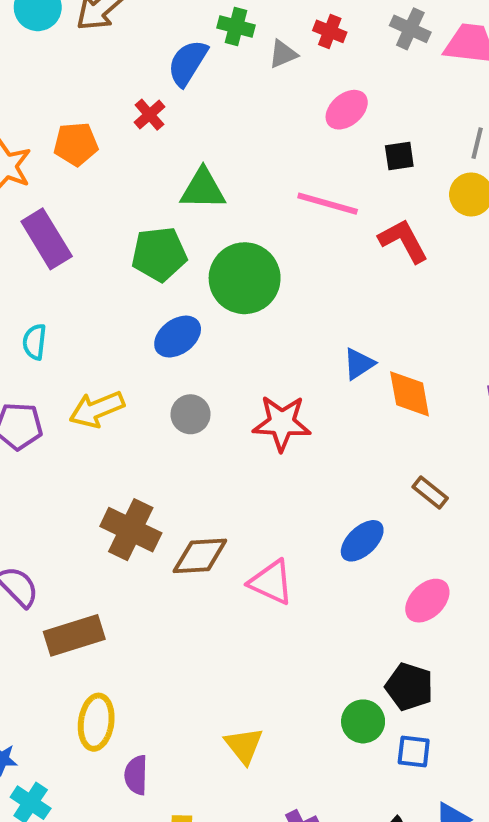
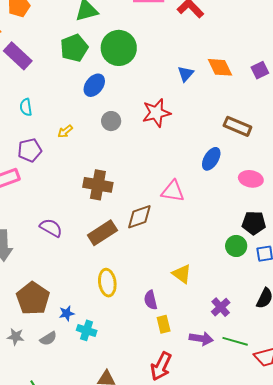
orange diamond: (410, 394) -> (220, 67), moved
yellow arrow: (97, 409) -> (65, 131), size x0.6
brown rectangle: (430, 493) -> (237, 126), size x1.5
brown diamond: (200, 556) -> (139, 217), moved
pink ellipse: (427, 601) -> (251, 179), turned 70
brown rectangle: (74, 635) -> (102, 233), moved
purple semicircle: (136, 775) -> (151, 300), moved

